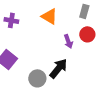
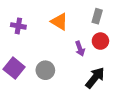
black arrow: (58, 68) -> (95, 78), moved
gray circle: (37, 78) -> (45, 70), moved

